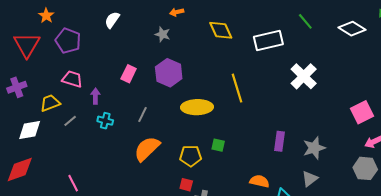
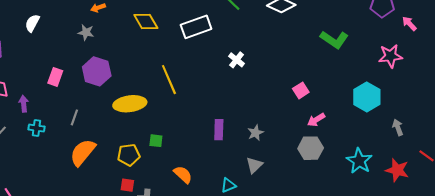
white cross: (304, 76) -> (237, 60), size x0.6
pink square: (362, 112) -> (301, 90), size x0.7
gray star: (314, 148) -> (255, 133), size x0.7
orange semicircle: (259, 181) -> (183, 175), moved, turned 36

